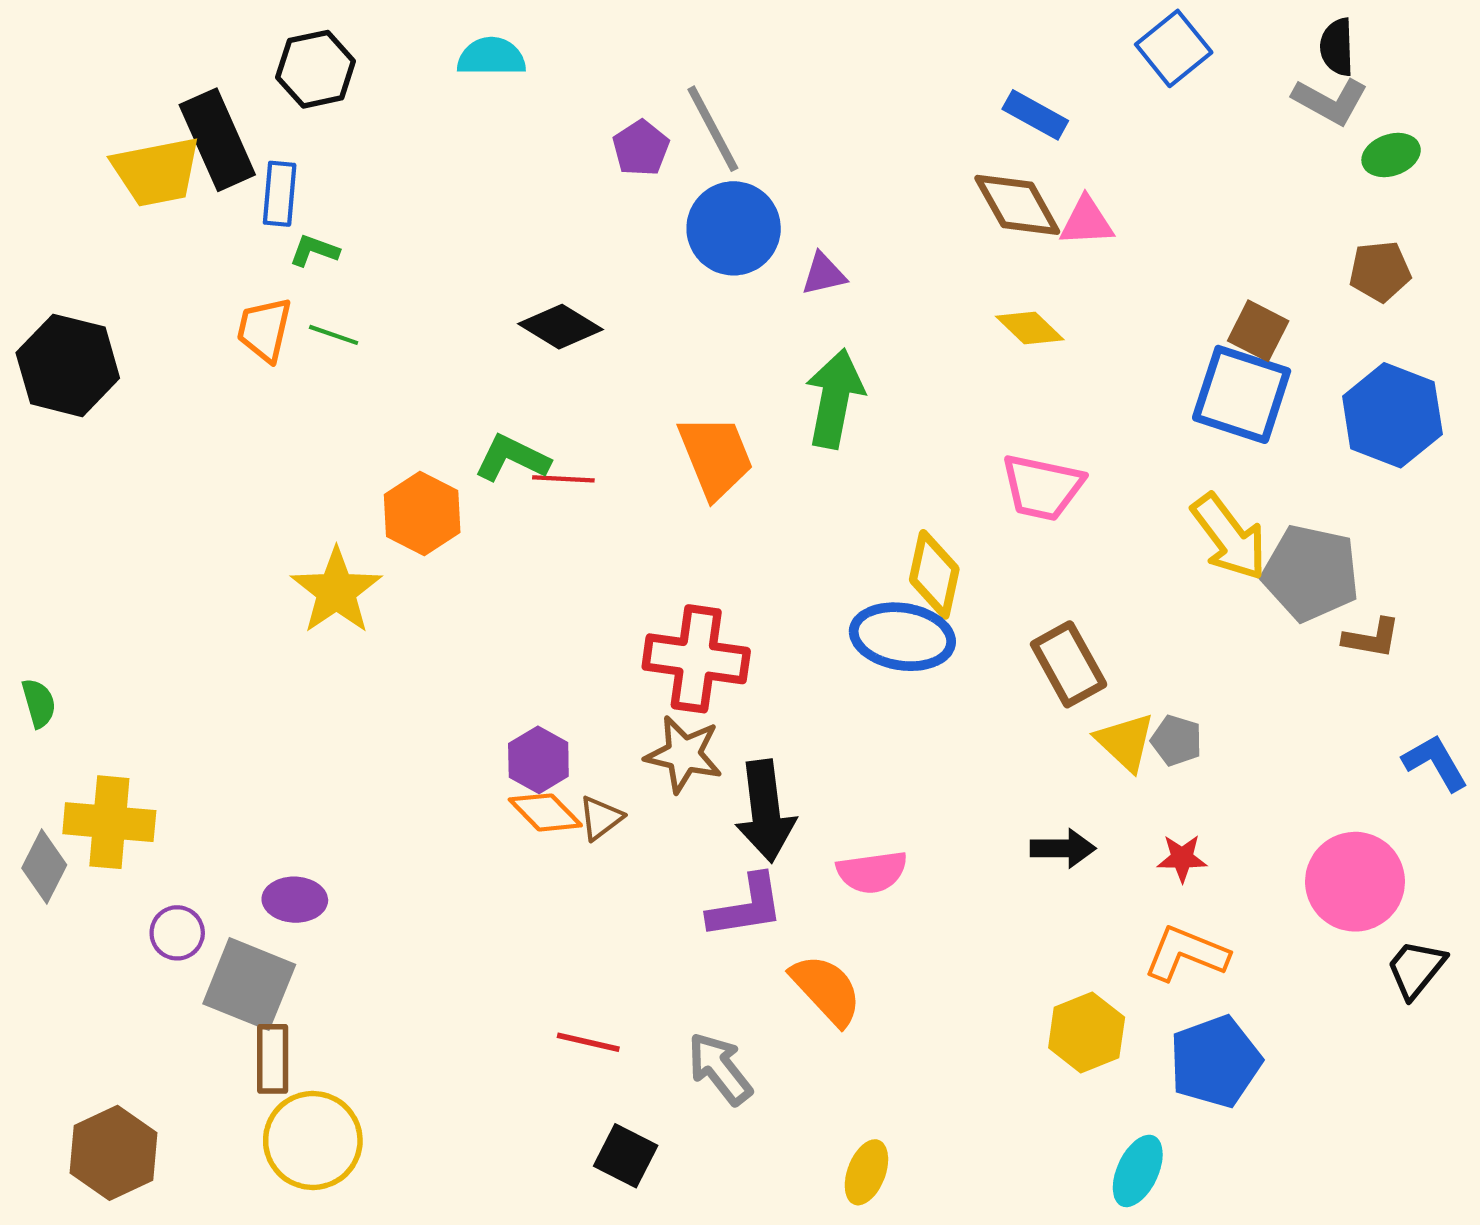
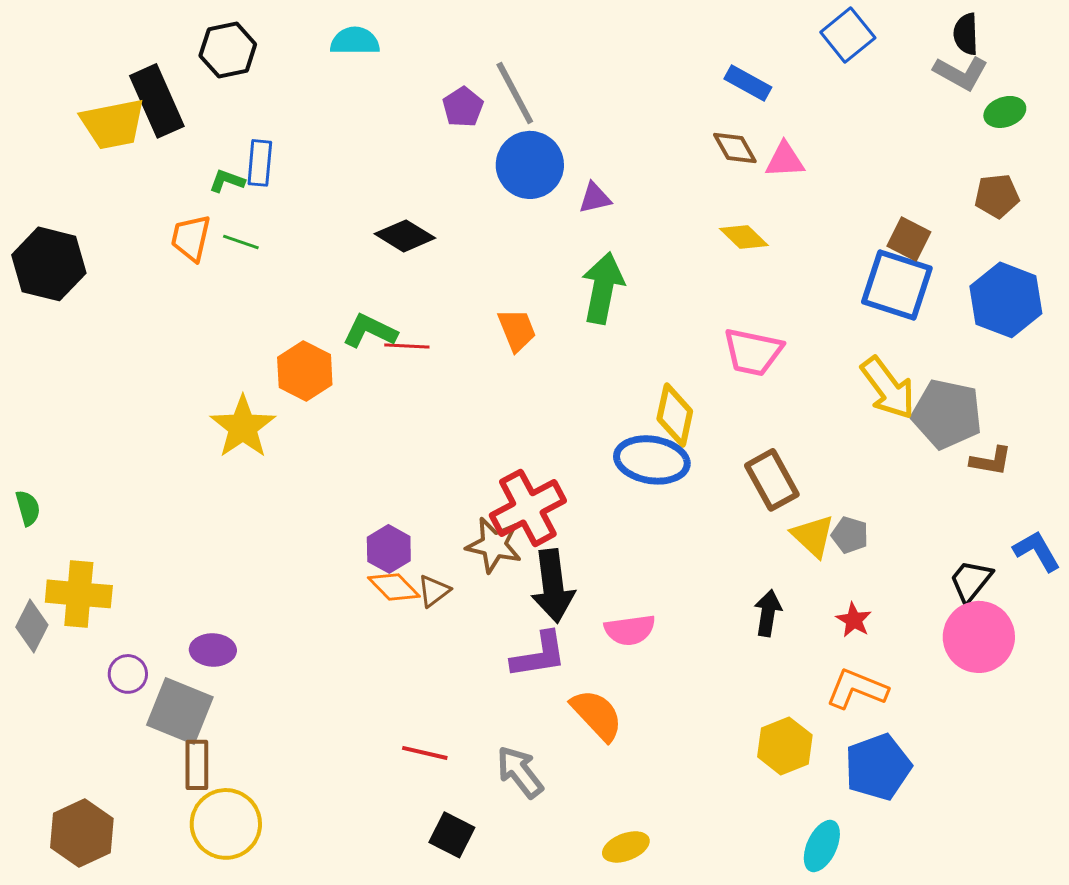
blue rectangle: (280, 194) -> (260, 163), moved
brown diamond: (1017, 205) -> (735, 148), size x0.7
orange trapezoid: (716, 457) -> (517, 330), size x0.7
red cross: (696, 659) -> (528, 508), moved, turned -36
black arrow: (1063, 848) -> (768, 613), turned -81
red star: (1182, 858) -> (854, 620), turned 30
black trapezoid: (1416, 969) -> (971, 581), moved
yellow ellipse: (866, 1172) -> (626, 847), turned 48

